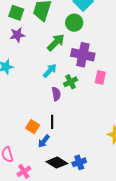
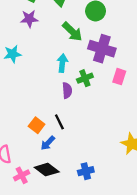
green arrow: (56, 42) -> (72, 32), turned 84
cyan arrow: (50, 71) -> (62, 63), turned -42
black line: (52, 122) -> (59, 122), turned -32
black diamond: (57, 163) -> (47, 170), moved

